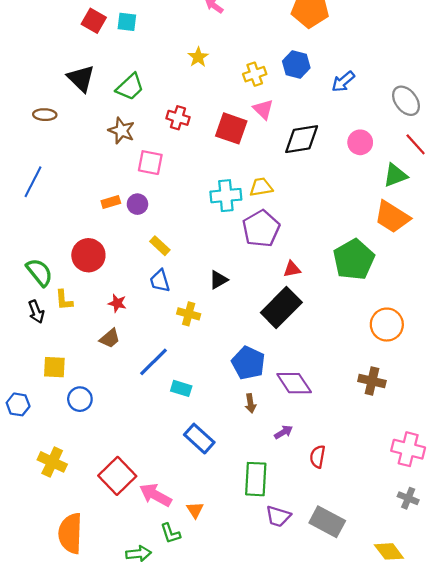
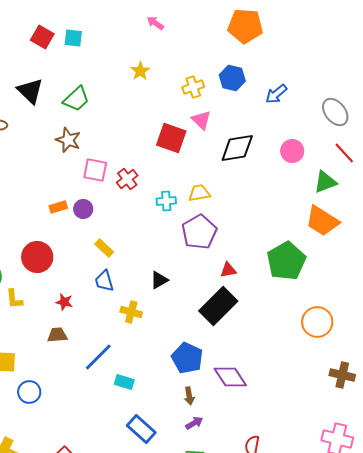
red cross: (178, 118) -> (127, 179), moved, turned 35
cyan cross: (226, 196) -> (166, 201), size x0.7
brown trapezoid: (110, 338) -> (57, 335), turned -145
brown cross: (372, 381) -> (342, 375), moved
purple arrow: (283, 432) -> (194, 423), moved

